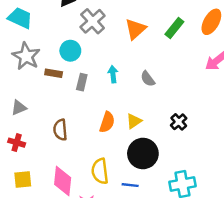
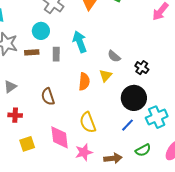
cyan arrow: (113, 74) -> (80, 42), size x1.5
gray semicircle: (148, 79) -> (114, 56), moved
black circle: (143, 154) -> (134, 98), moved
blue line: (130, 185) -> (128, 125), moved, turned -40

